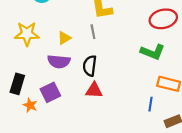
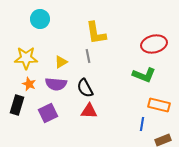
black semicircle: (90, 66) -> (85, 88), turned -36
orange star: (30, 105) -> (29, 84), moved

